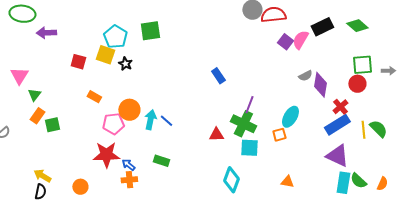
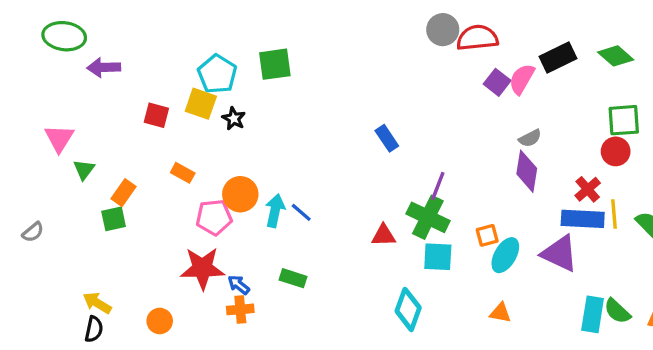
purple diamond: (320, 85) -> (527, 171), moved
orange rectangle: (37, 116) -> (123, 193), moved
cyan ellipse: (290, 117) -> (505, 255), moved
blue rectangle: (337, 125) -> (583, 219), turned 35
yellow line: (363, 130) -> (614, 214), moved
purple triangle: (337, 156) -> (560, 253), moved

